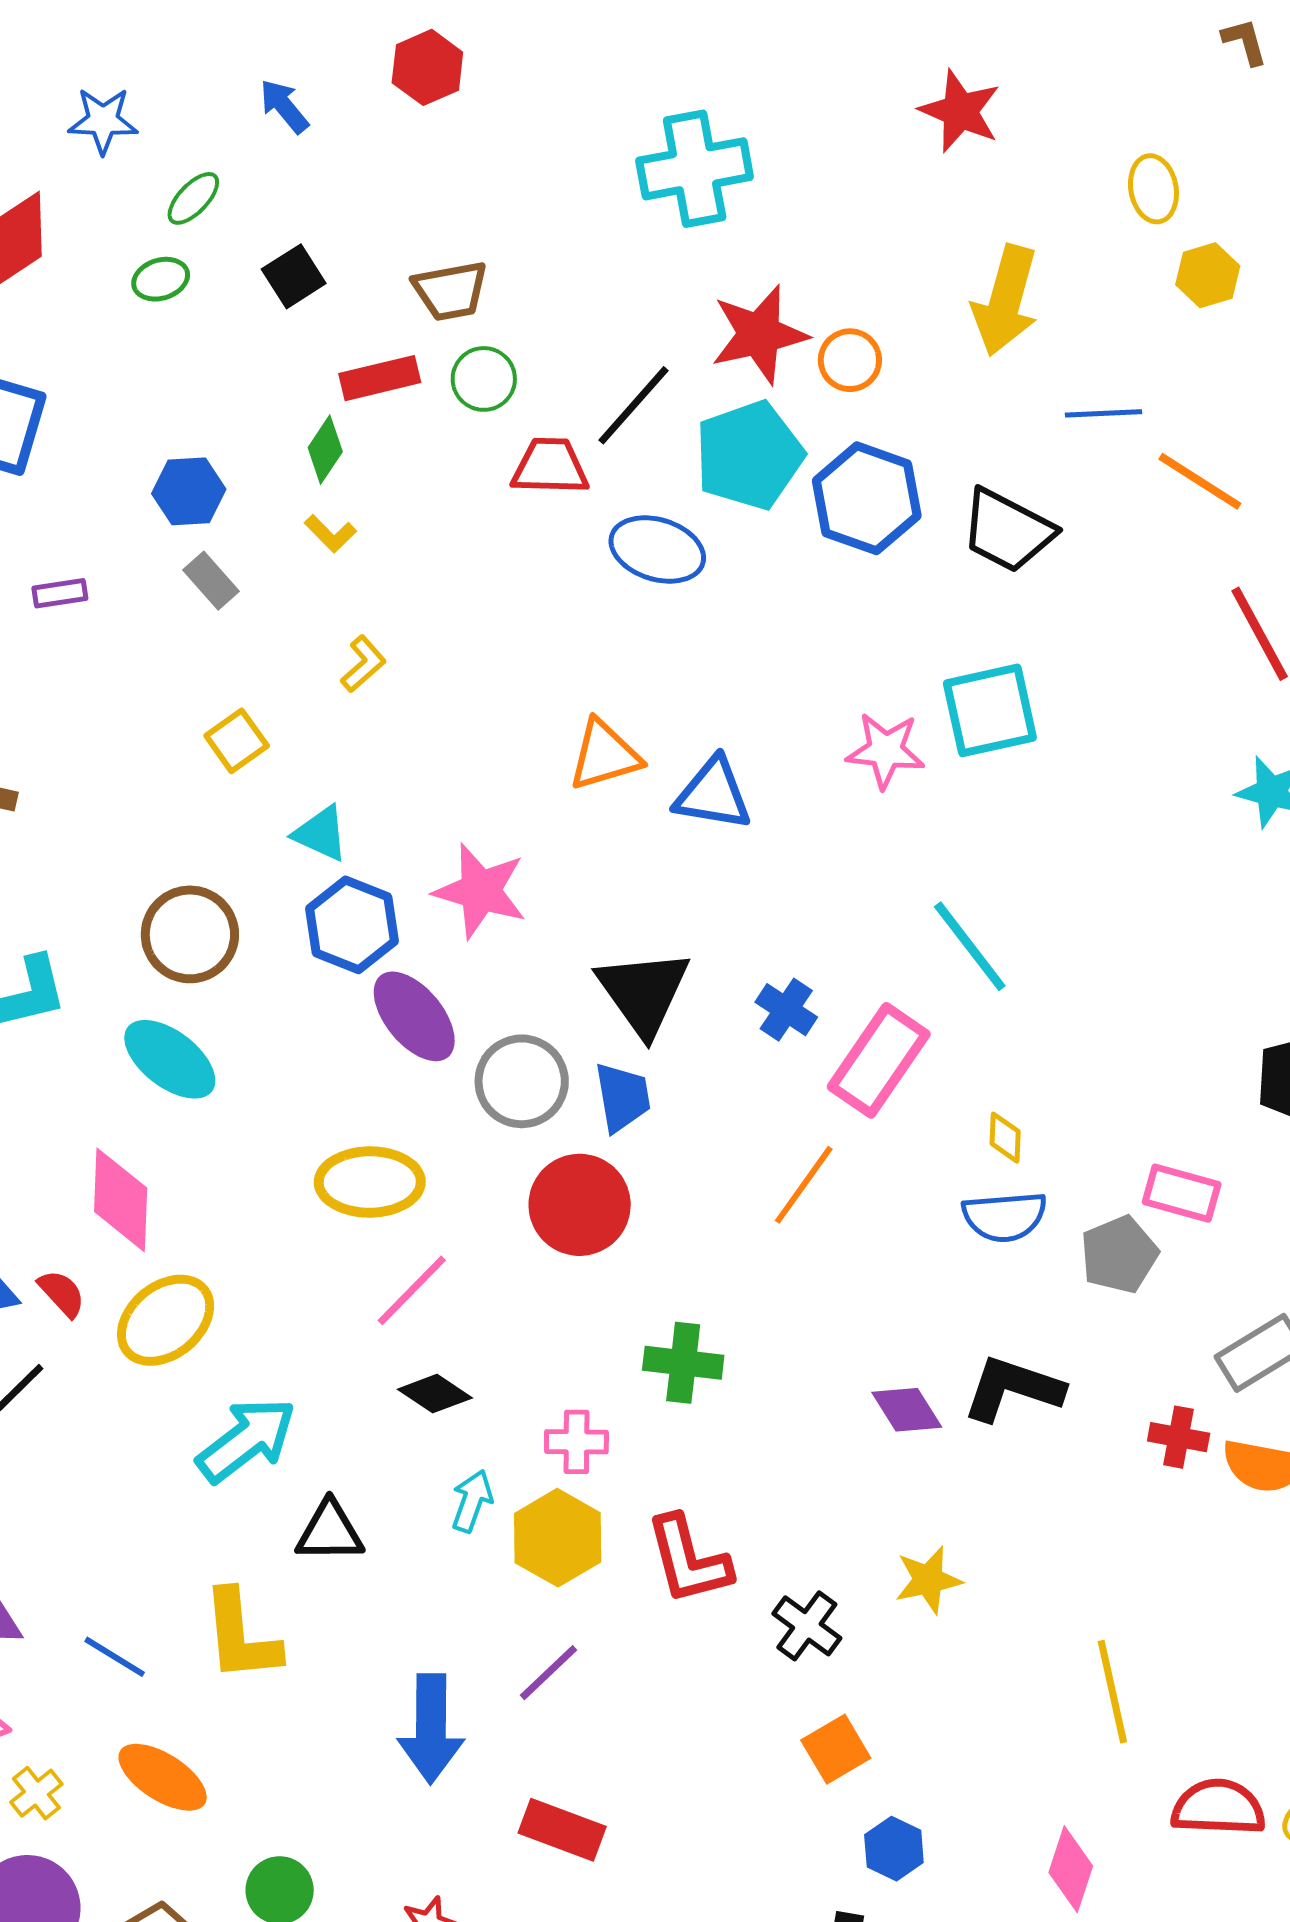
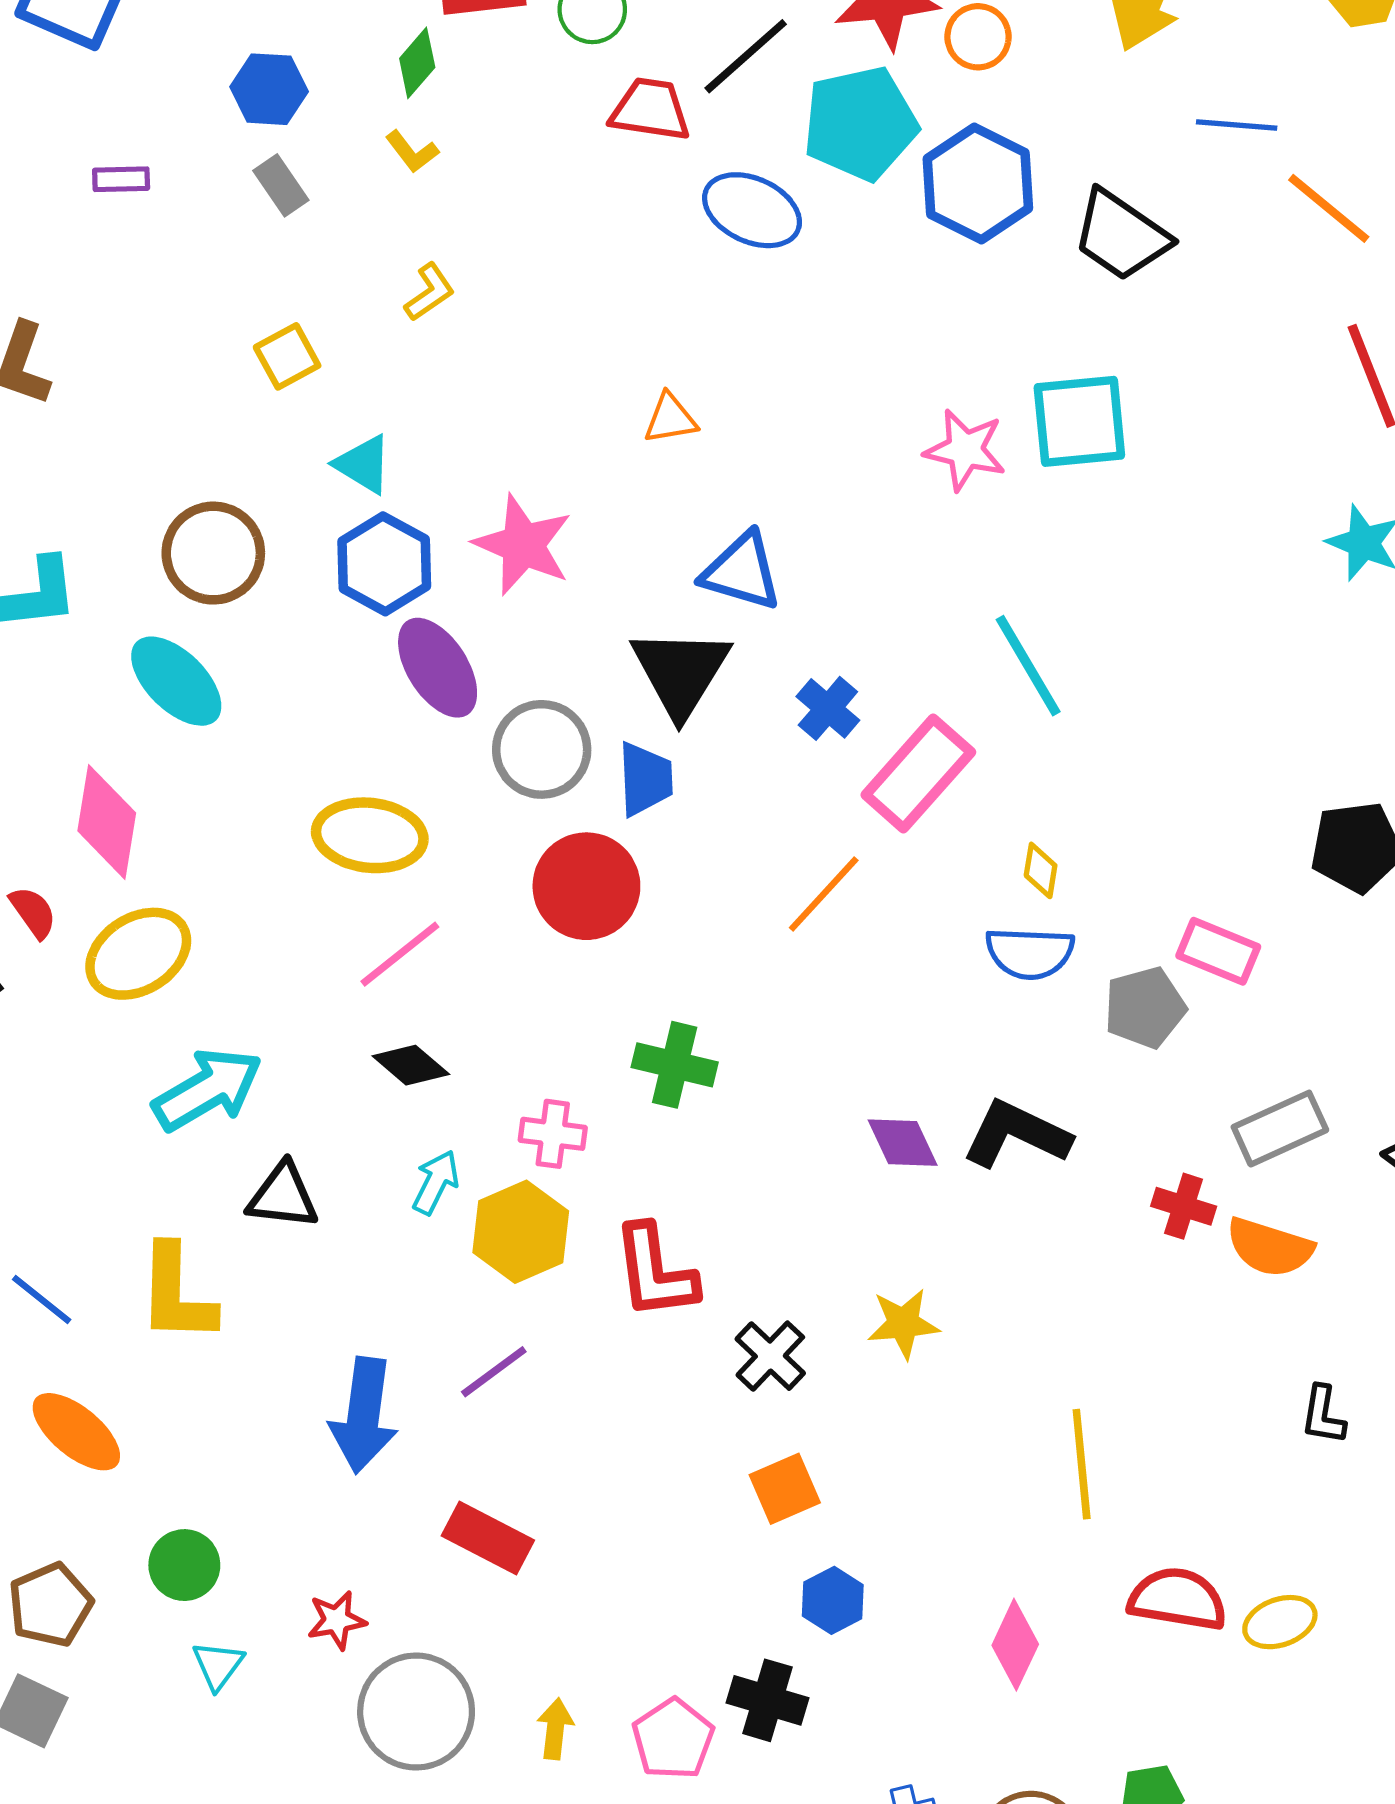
orange triangle: (604, 755) -> (670, 419), size x0.7
blue triangle: (713, 794) -> (742, 572), moved

